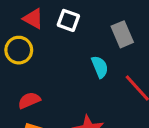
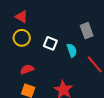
red triangle: (33, 19) -> (22, 17), moved
white square: (68, 20) -> (50, 43), moved

